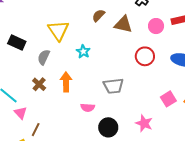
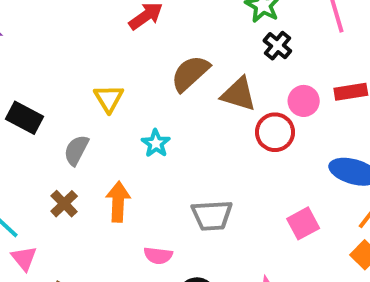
brown semicircle: (98, 15) -> (190, 73), size x1.5
yellow triangle: (58, 30) -> (109, 98), size x0.7
red circle: (145, 56) -> (275, 132), moved
pink square: (168, 99) -> (303, 223), moved

